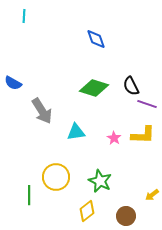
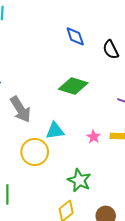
black semicircle: (131, 86) -> (111, 50), moved
yellow circle: (56, 177) -> (35, 152), moved

